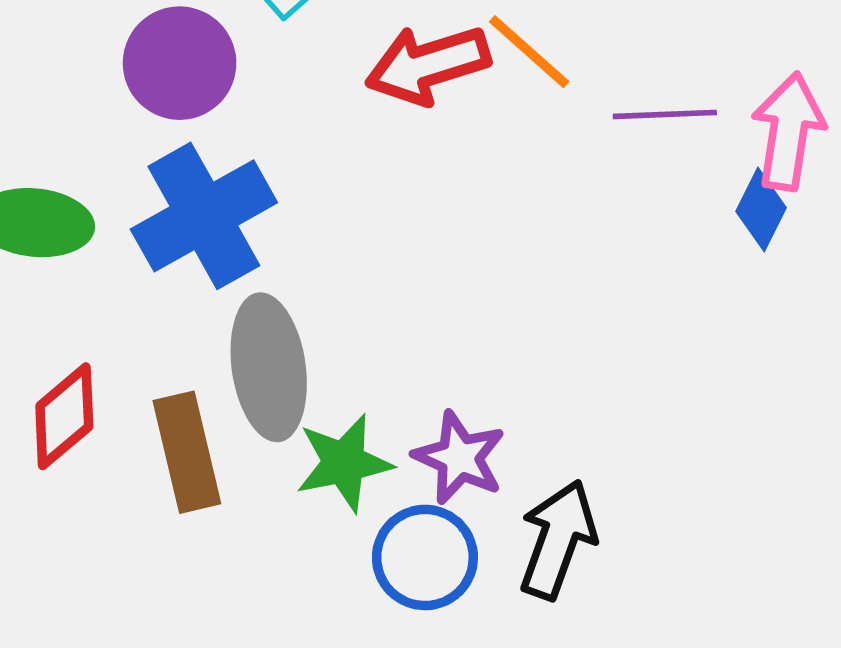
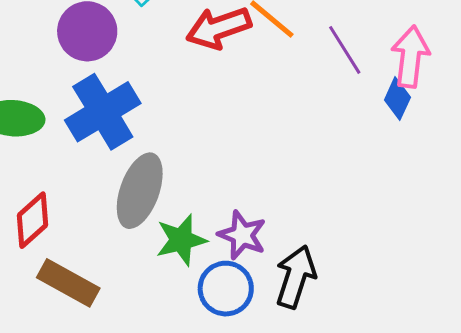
purple line: (665, 114) -> (345, 50), turned 62
gray ellipse: (269, 367) -> (140, 191), turned 30
brown rectangle: (187, 452) -> (68, 283), moved, turned -46

